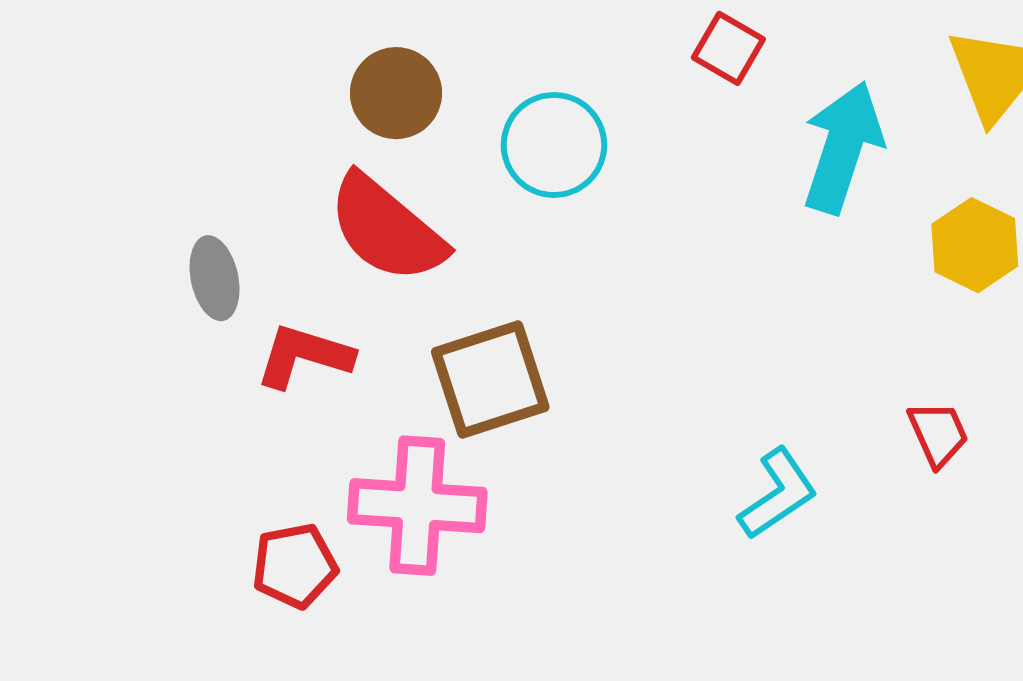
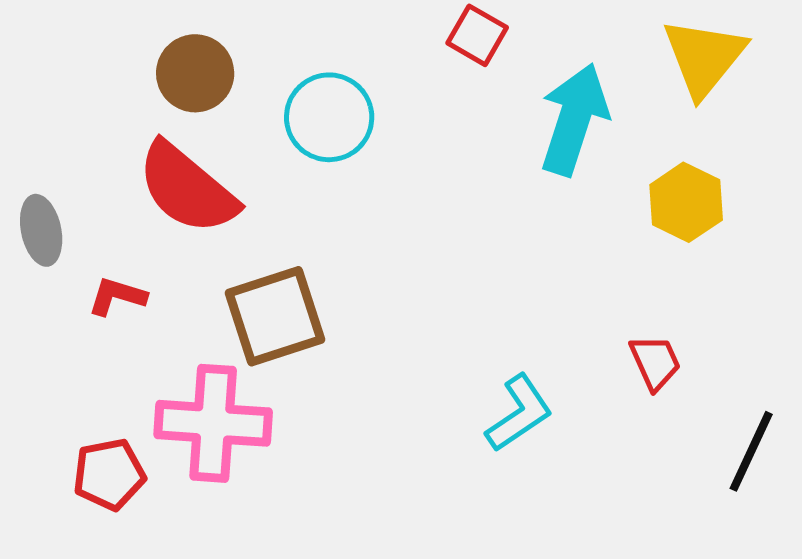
red L-shape: (304, 356) -> (117, 296), size x0.7

